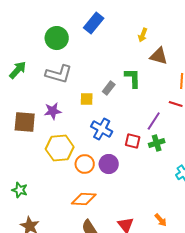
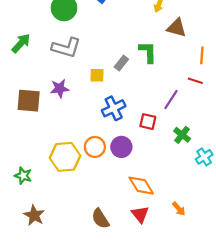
blue cross: (102, 129) -> (114, 108), turned 35
green cross: (157, 143) -> (182, 135), moved, turned -35
yellow hexagon: (60, 148) -> (65, 157), moved
orange diamond: (84, 199) -> (141, 186), moved, turned 55

